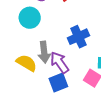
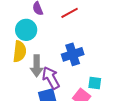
yellow semicircle: (27, 63) -> (20, 52), moved, turned 60

